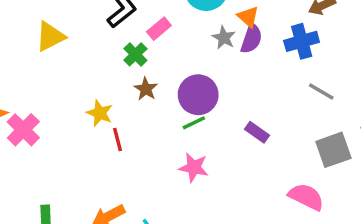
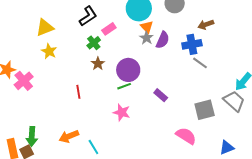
orange triangle: (248, 17) -> (147, 27), moved
gray line: (321, 92) -> (200, 63), moved
yellow star: (100, 113) -> (49, 51), moved

